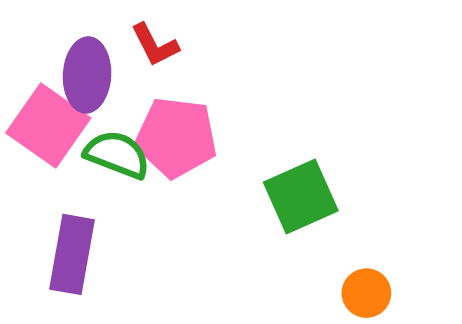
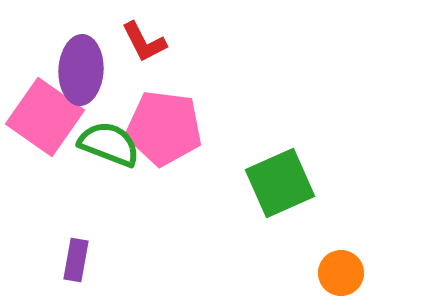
purple rectangle: (72, 254) -> (76, 260), moved, size x0.6

